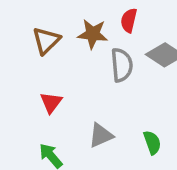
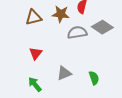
brown triangle: (46, 41) -> (34, 17), turned 30
gray semicircle: (122, 65) -> (77, 32), turned -96

